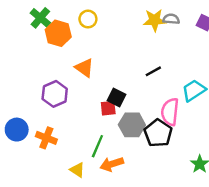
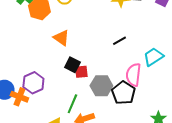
purple hexagon: (55, 94) -> (33, 83), moved
black square: (116, 97) -> (72, 65), moved
orange cross: (46, 138) -> (19, 97), moved

